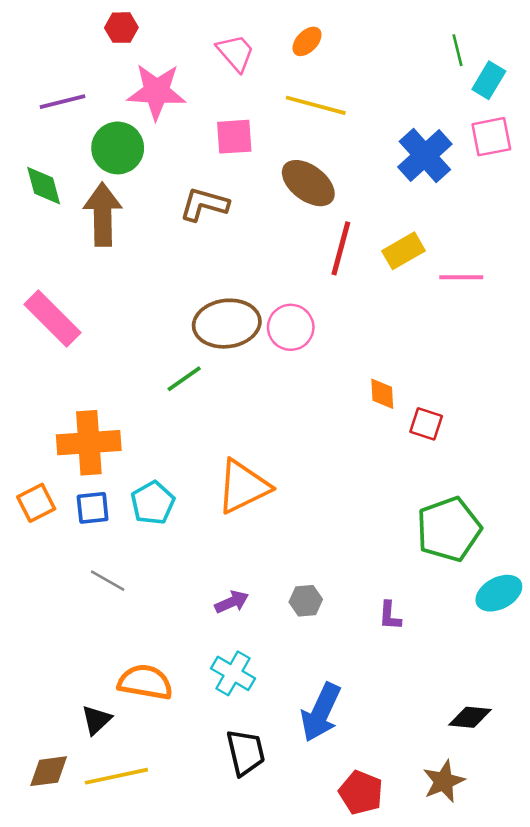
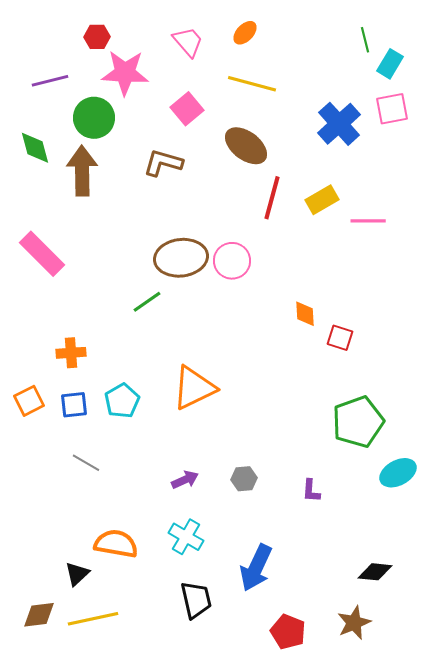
red hexagon: (121, 28) -> (97, 37), moved
pink square: (234, 137) -> (187, 109), turned -36
orange cross: (89, 443) -> (71, 353), size x0.6

